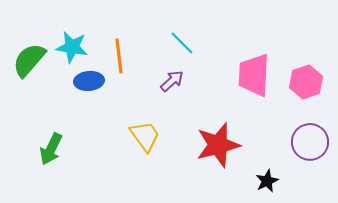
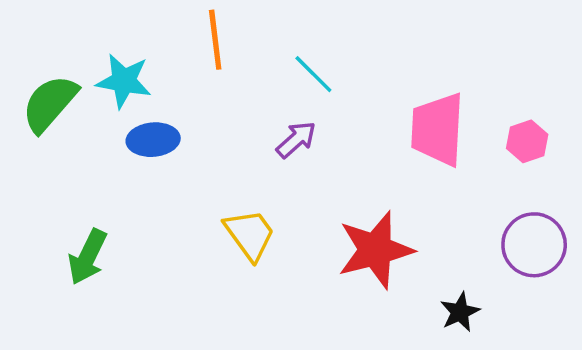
orange line: (119, 56) -> (215, 40), moved
pink hexagon: (306, 82) -> (527, 141), size x0.7

